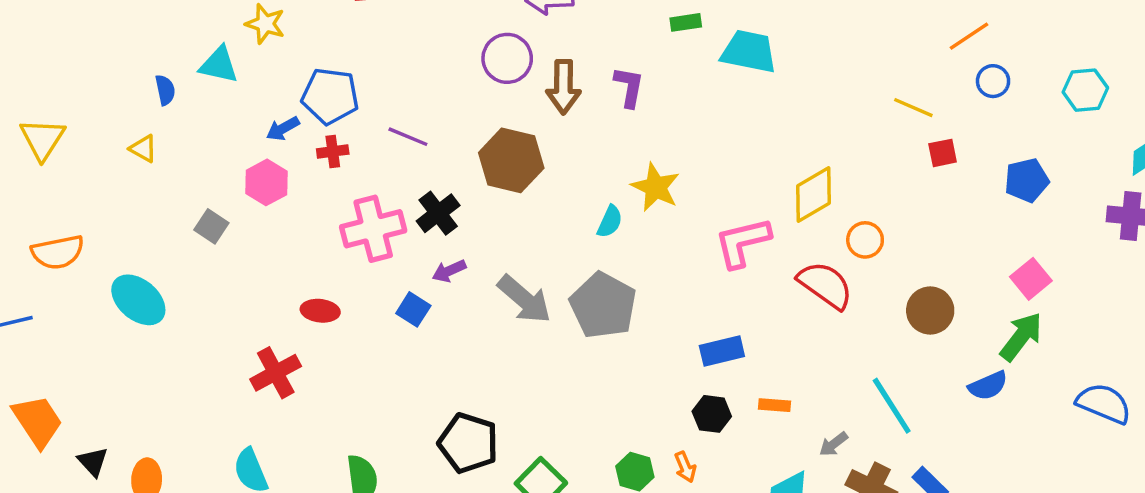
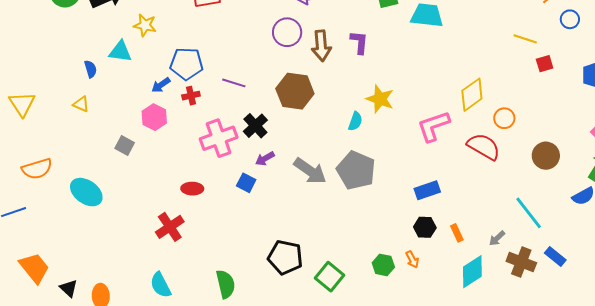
orange rectangle: (775, 405) -> (457, 233), moved, turned 66

